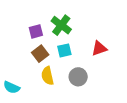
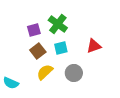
yellow semicircle: (47, 76) -> (45, 72), turned 60

